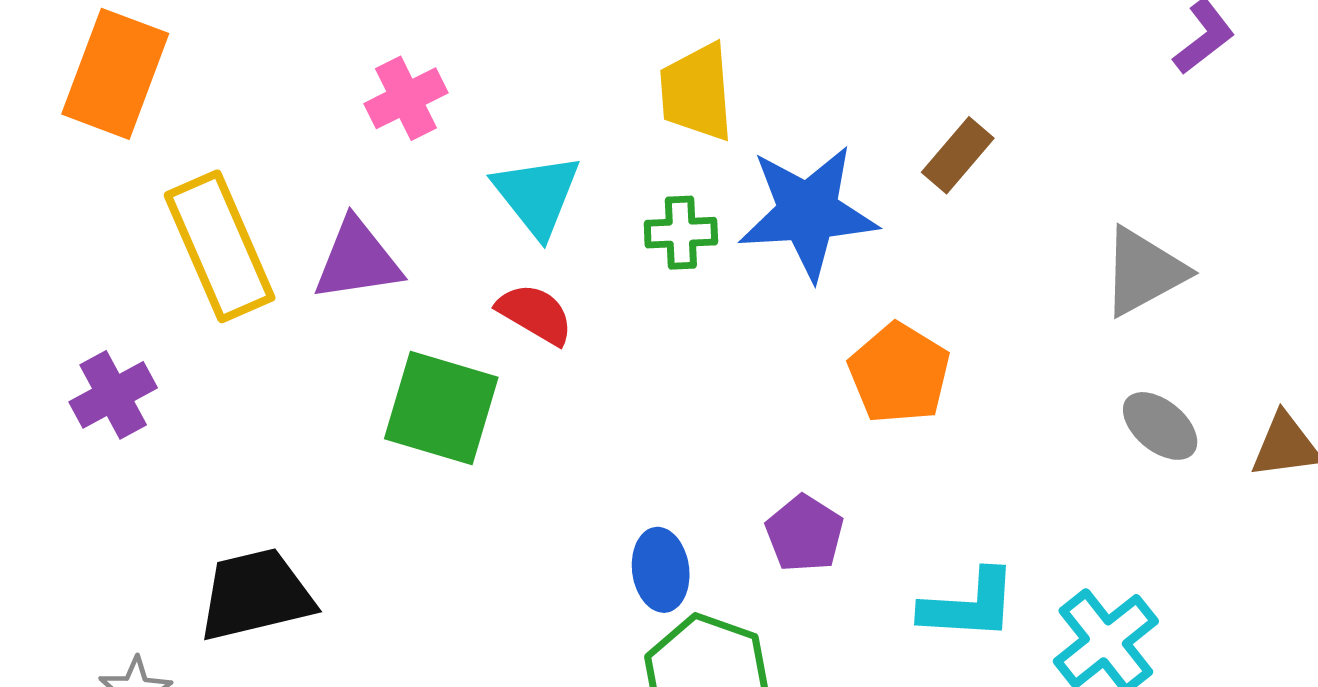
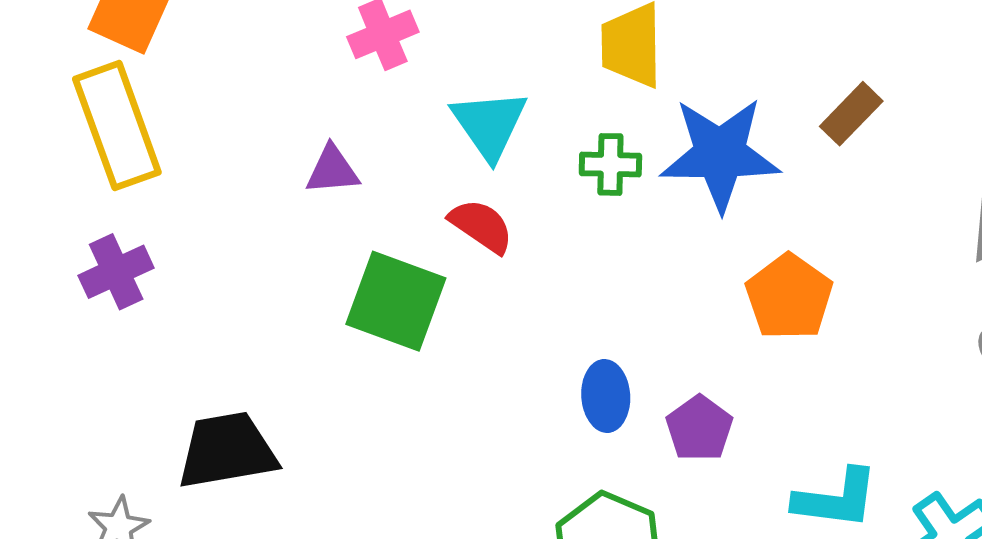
yellow rectangle: (220, 246) -> (117, 126), moved
purple triangle: (357, 260) -> (332, 170), size x0.7
blue ellipse: (661, 570) -> (606, 396), moved

